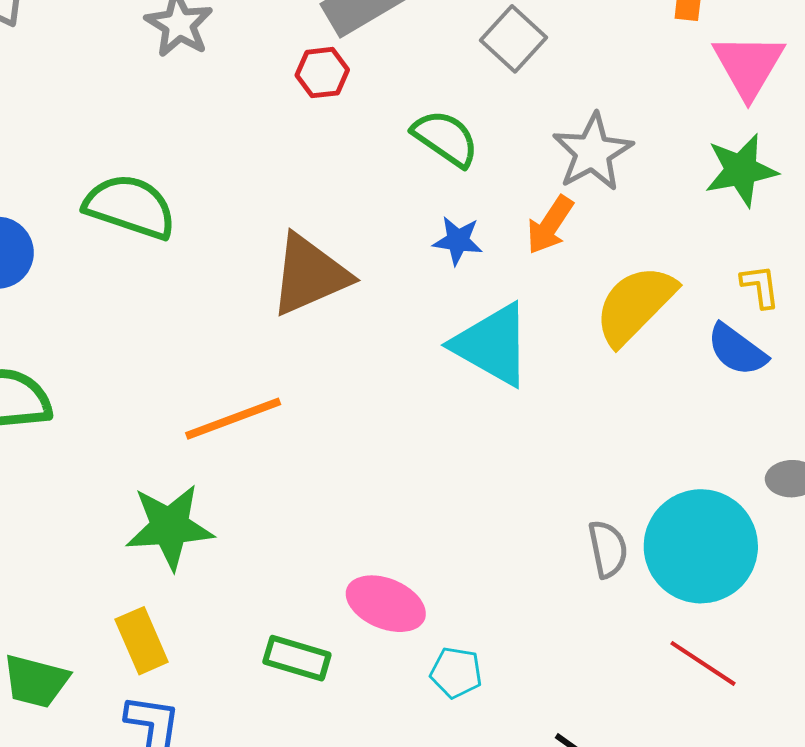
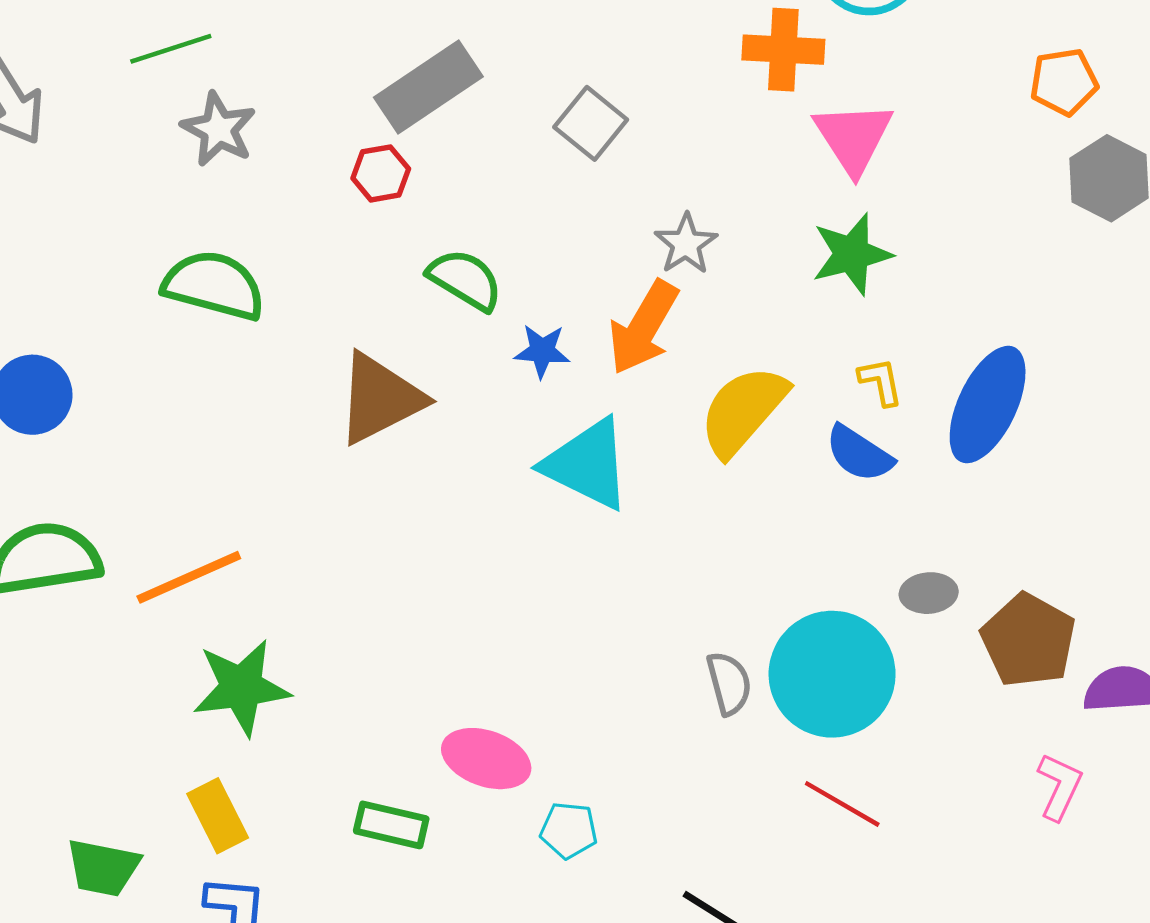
green semicircle: (445, 138) -> (465, 280), moved
gray star: (593, 152) -> (686, 244), size x0.7
green semicircle: (130, 207) -> (214, 285), moved
orange arrow: (550, 225) -> (643, 327), size x1.4
orange line: (233, 419) -> (189, 577), moved

